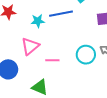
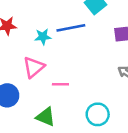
cyan circle: (86, 55) -> (98, 114), moved

